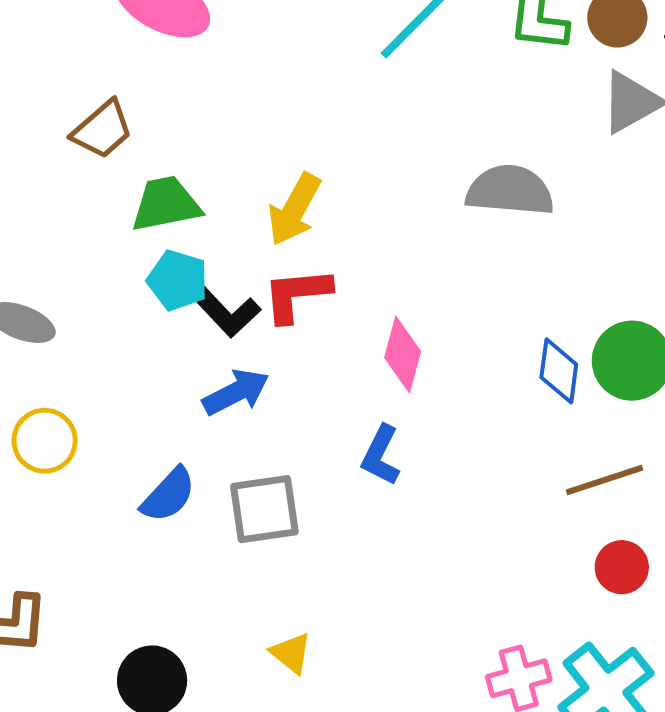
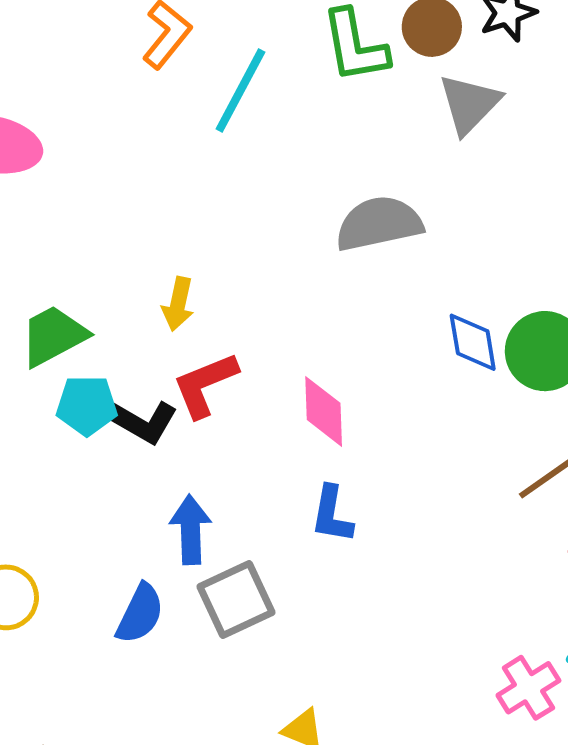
yellow arrow: (294, 209) -> (178, 304), size x0.7
blue diamond: (559, 371) -> (473, 342), moved
blue arrow: (236, 392) -> (191, 530), moved, turned -48

